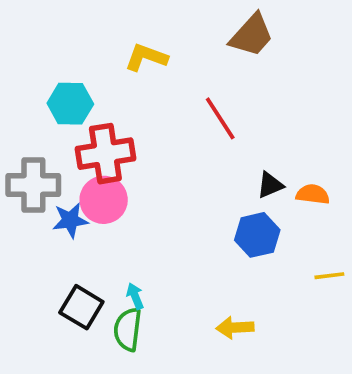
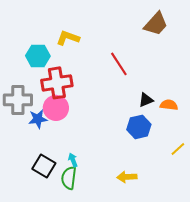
brown trapezoid: (252, 35) -> (156, 24), moved
yellow L-shape: (146, 57) -> (68, 38), moved
yellow line: (329, 276) -> (178, 149), turned -35

